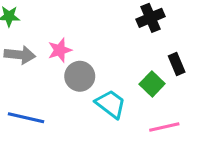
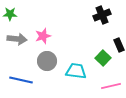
gray circle: (80, 76) -> (47, 61), moved
cyan trapezoid: (111, 104) -> (76, 71), turned -30

